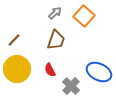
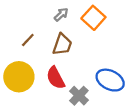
brown line: (14, 40) -> (28, 40), moved
red semicircle: (50, 70) -> (56, 78), size x1.5

